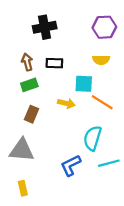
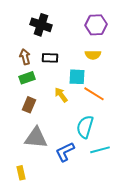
black cross: (45, 27) -> (41, 25), turned 30
yellow arrow: (66, 103) -> (61, 95), turned -140
gray triangle: (22, 150) -> (36, 138), moved

